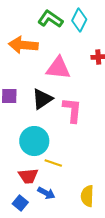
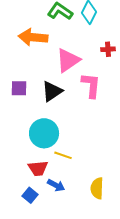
pink triangle: (58, 68) -> (68, 60), turned -40
pink L-shape: (72, 110) -> (91, 85), moved

